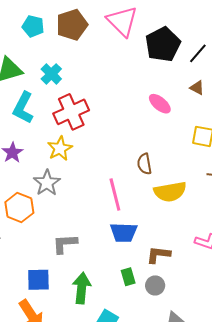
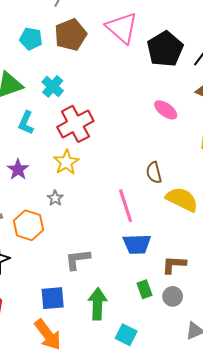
cyan L-shape: (23, 108) -> (26, 123), size x0.7
gray star: (47, 183) -> (55, 198), size x0.6
yellow semicircle: (170, 192) -> (182, 199), turned -140

